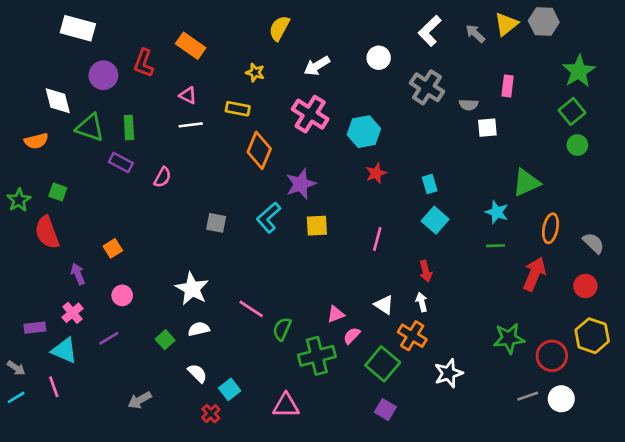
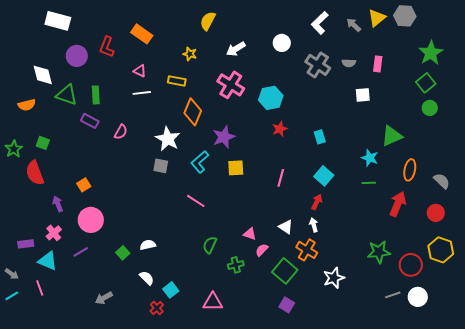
gray semicircle: (469, 105) -> (349, 63), moved
cyan square: (435, 220) -> (324, 176), moved
red arrow: (426, 271) -> (317, 202), turned -140
white star: (192, 289) -> (168, 139), moved
pink circle: (122, 295) -> (91, 220), size x1.6
pink line: (251, 309) -> (196, 201), moved
pink triangle: (336, 314) -> (250, 234), turned 40
green cross: (317, 356) -> (236, 265), size x0.6

